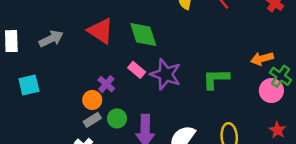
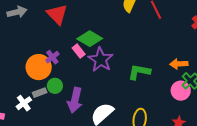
green diamond: (143, 35) -> (90, 39), moved, turned -55
orange circle: (92, 100) -> (39, 67), size x1.6
gray rectangle: (92, 120) -> (40, 93), moved

